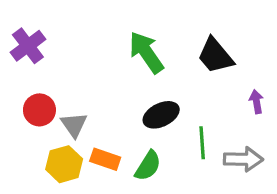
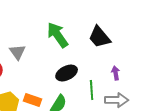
purple arrow: (256, 102) -> (116, 73), moved
gray triangle: (74, 125) -> (18, 52), moved

